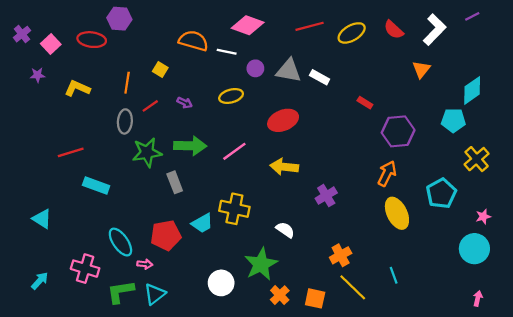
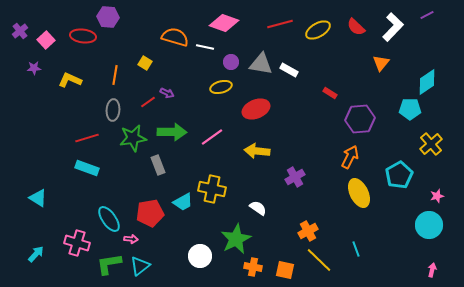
yellow ellipse: (231, 96) -> (221, 87), moved
red line: (150, 106) -> (148, 102), moved
red line: (71, 152) -> (87, 138), moved
orange cross: (280, 295) -> (253, 267), turned -36

